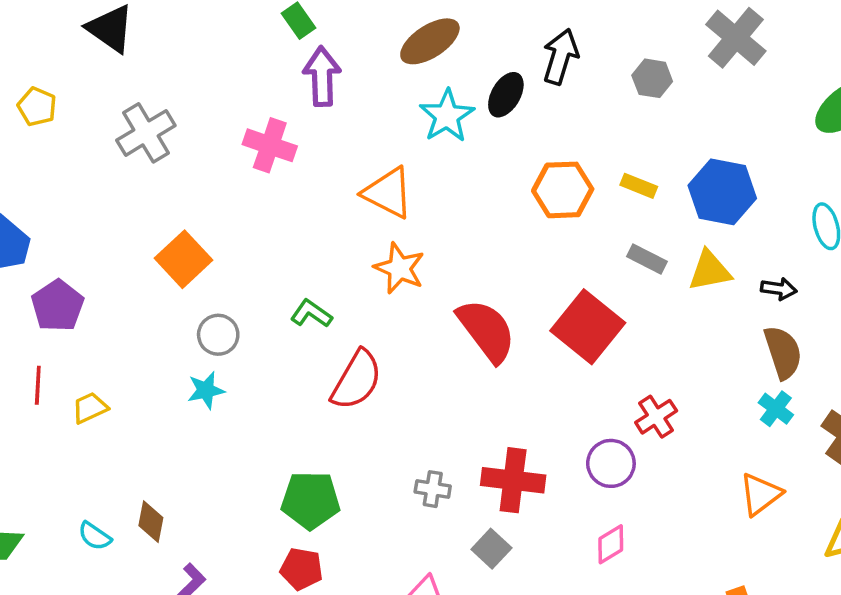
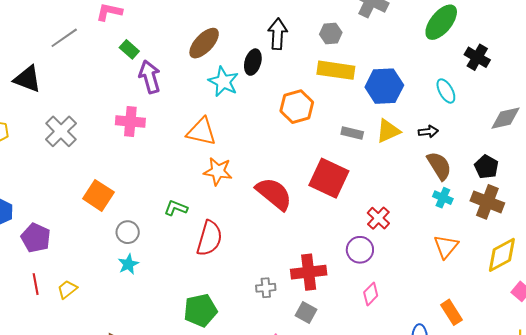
yellow rectangle: (639, 186) -> (336, 70), moved, size x1.8

